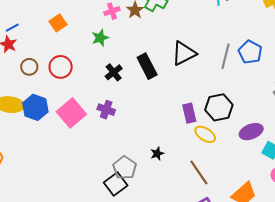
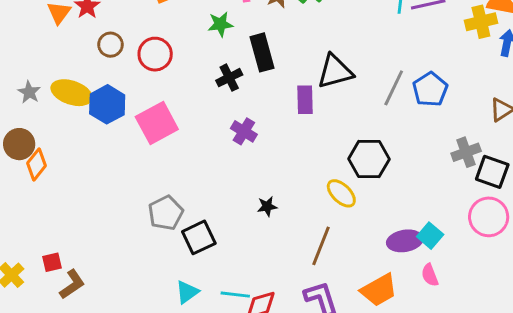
black rectangle: (147, 66) -> (262, 52), moved
purple cross: (106, 110) -> (244, 131), moved
purple rectangle: (189, 113) -> (305, 100), moved
purple ellipse: (251, 132) -> (405, 241), moved
gray pentagon: (125, 168) -> (166, 213), moved
brown line: (199, 172) -> (321, 246), turned 44

